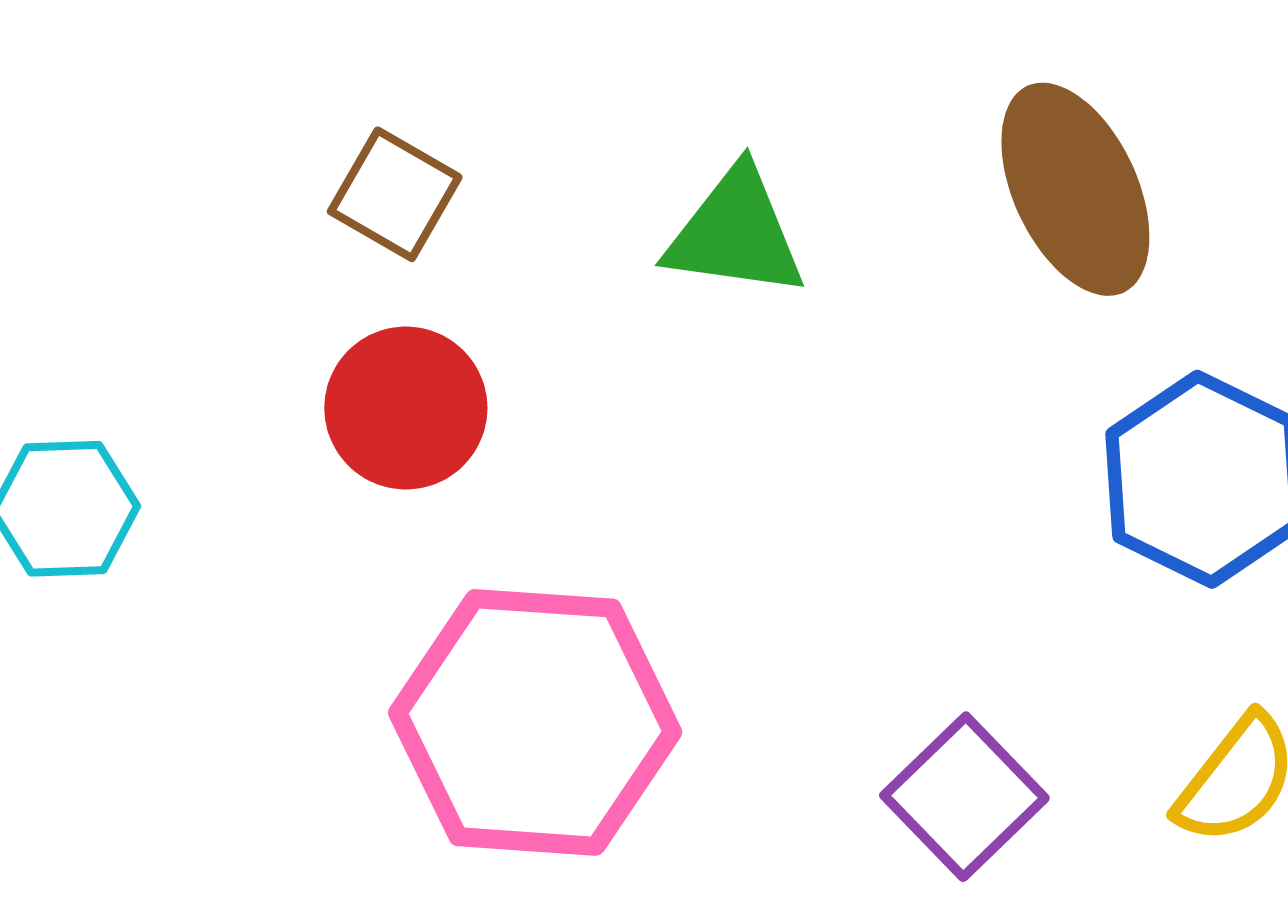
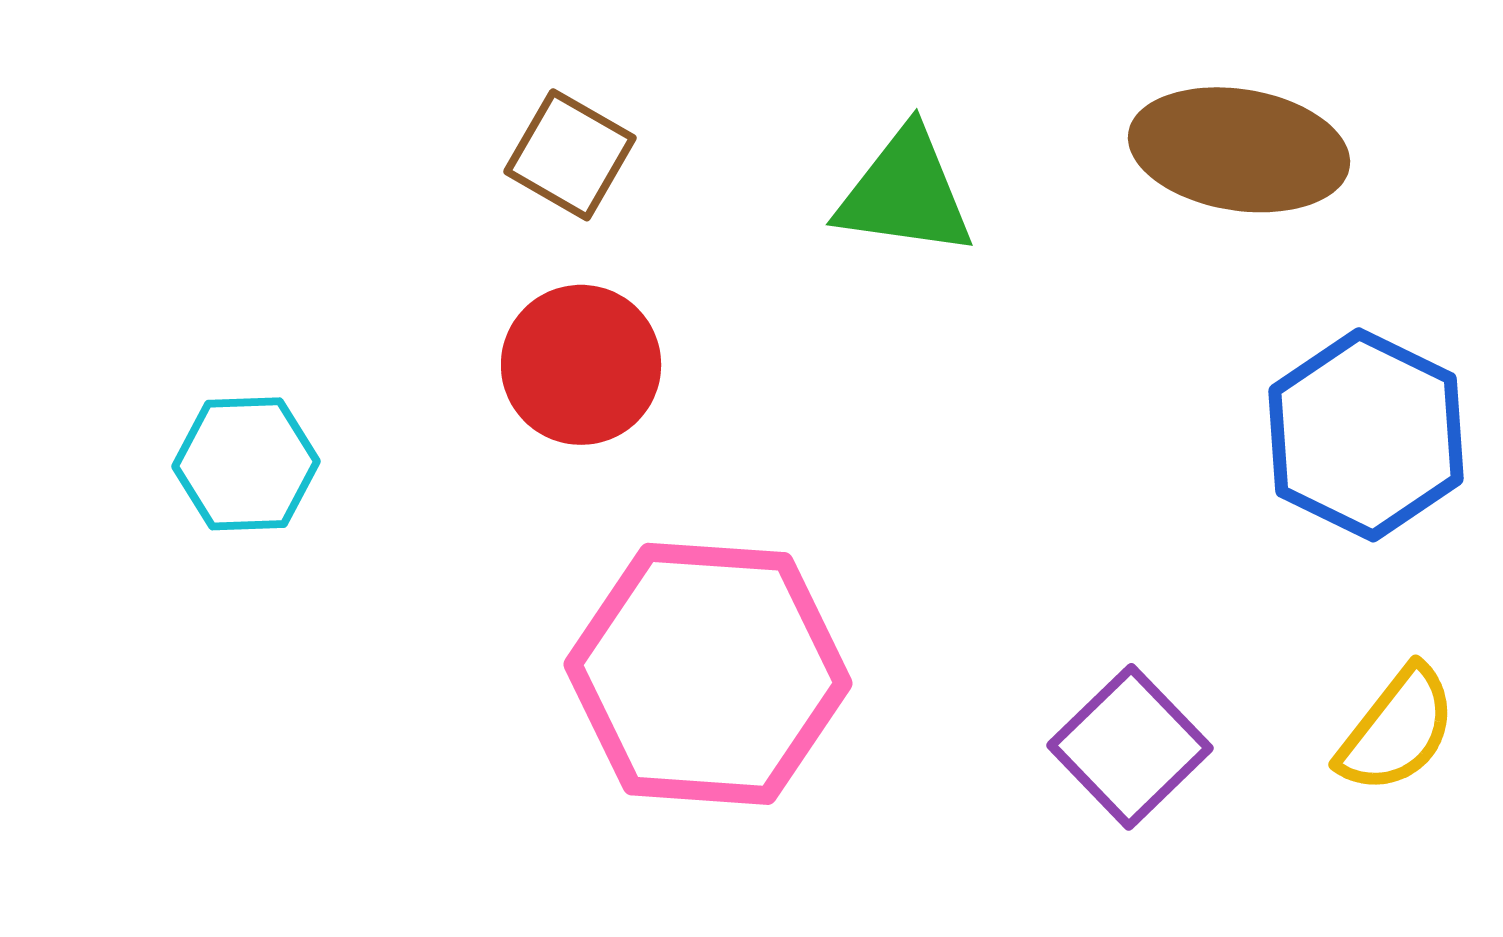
brown ellipse: (1075, 189) -> (1239, 150), turned -56

